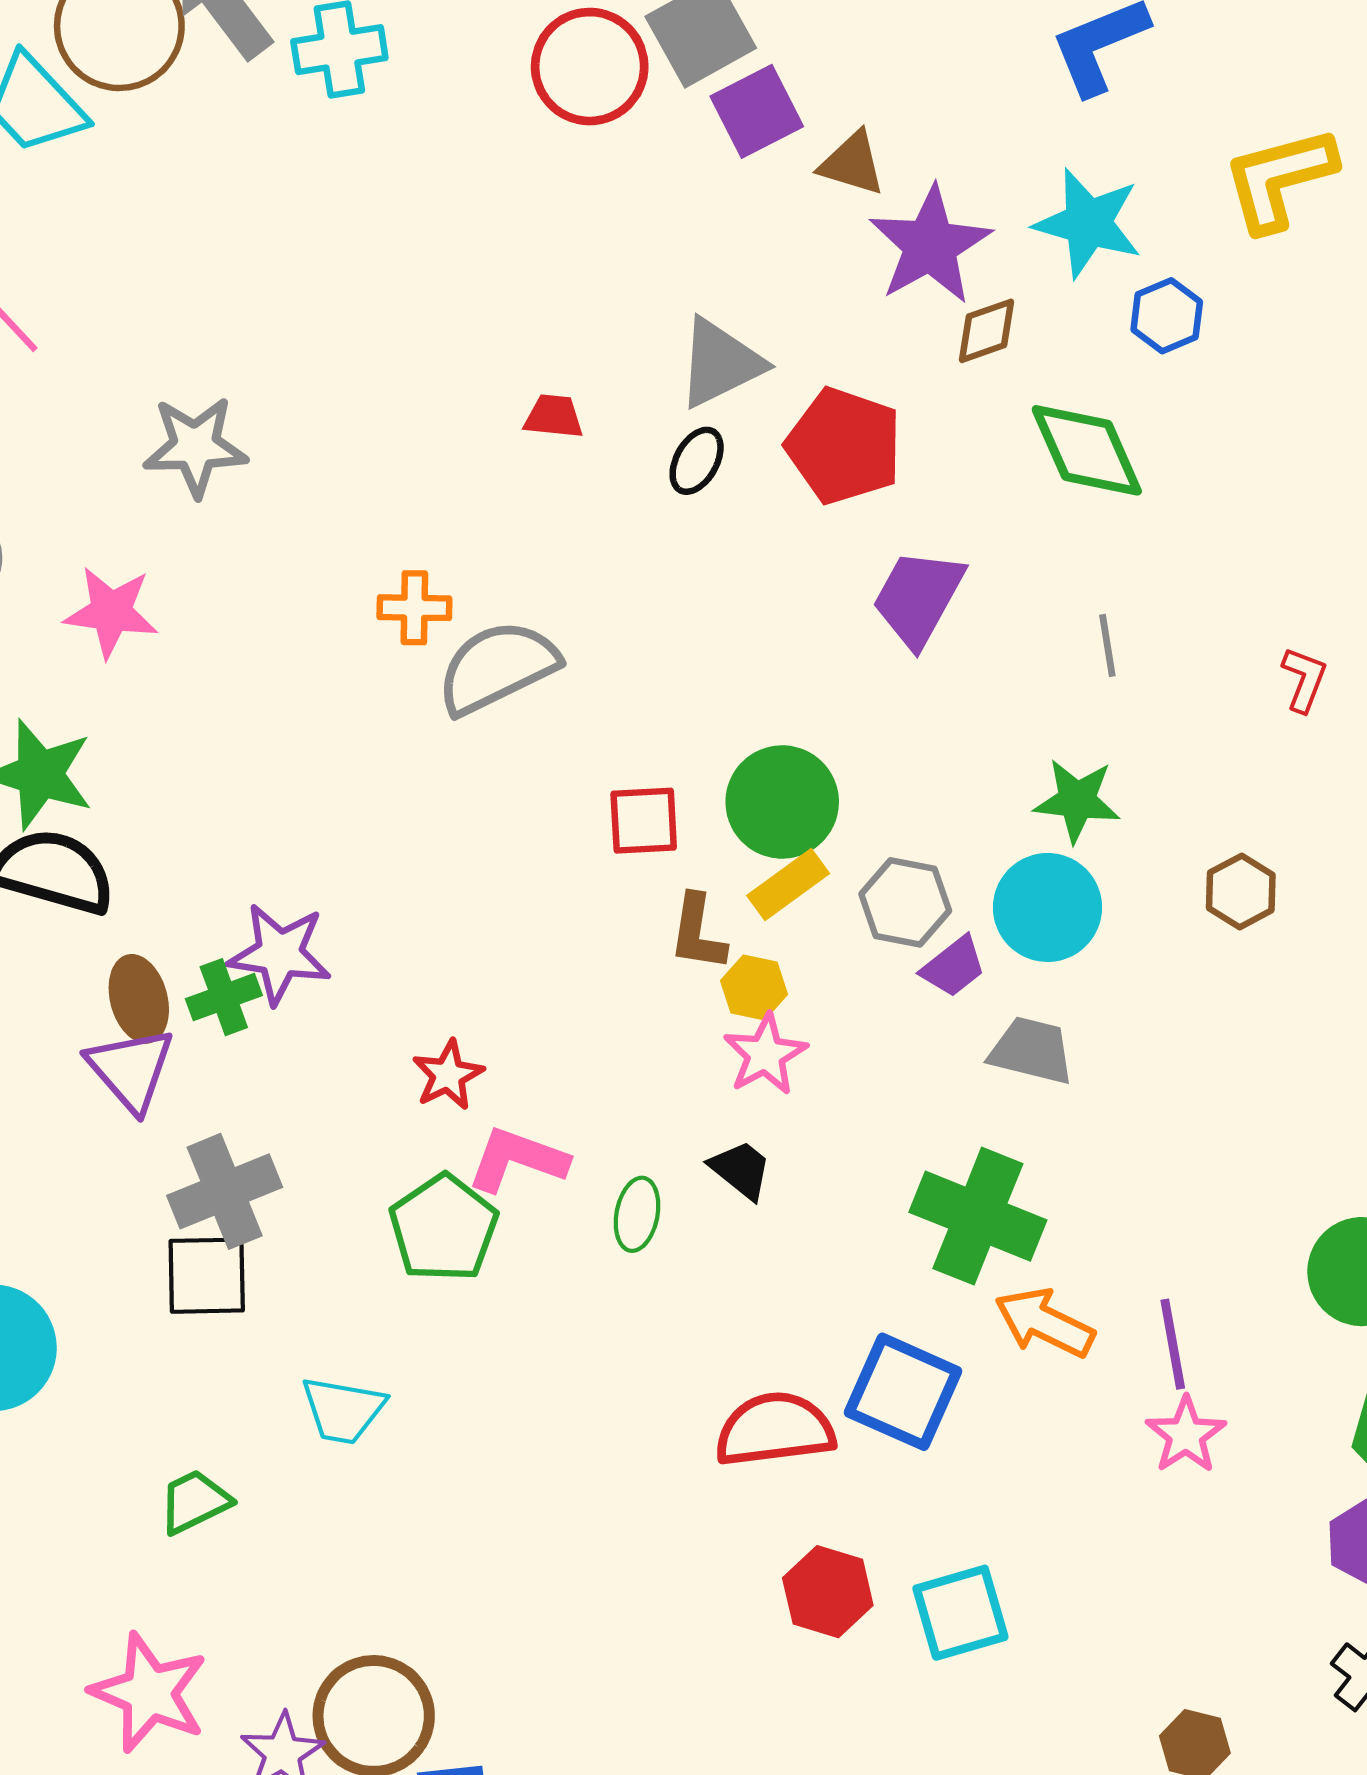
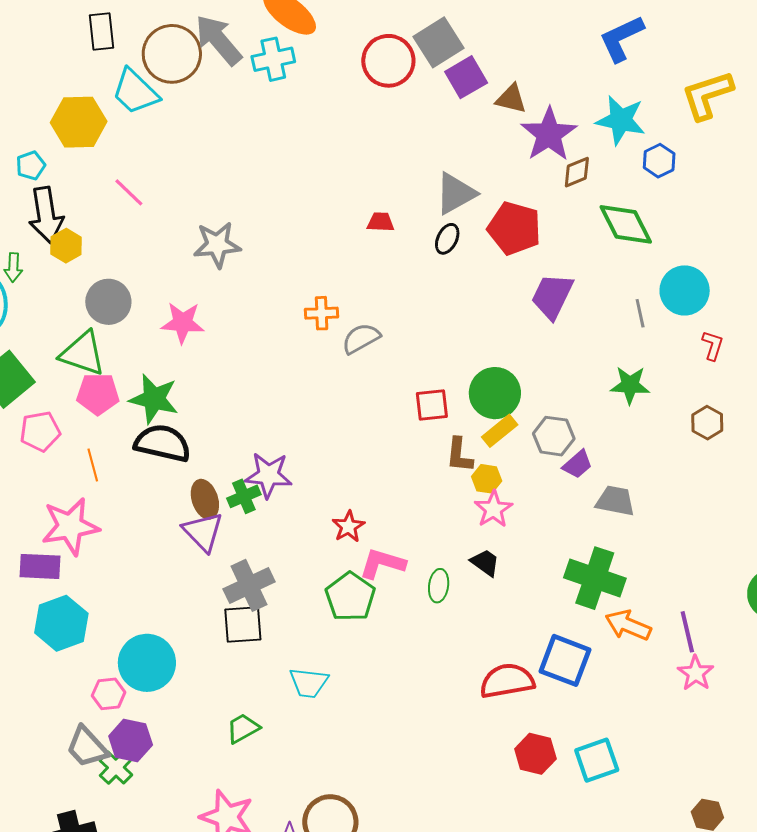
gray semicircle: (497, 667) -> (361, 338), size x0.7
red L-shape: (1304, 679) -> (713, 345), moved
cyan circle: (1047, 907) -> (685, 290), moved

